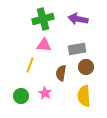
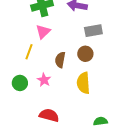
pink triangle: (44, 45) -> (43, 32), turned -49
gray rectangle: (77, 49) -> (93, 31), moved

